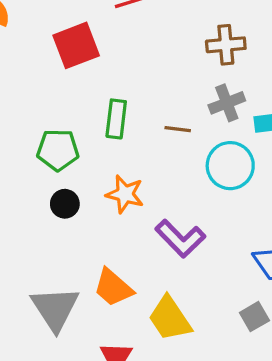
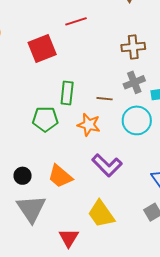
green pentagon: (58, 150) -> (45, 119), moved
orange star: (125, 194) -> (89, 125), moved
black circle: (65, 204) -> (23, 176), moved
orange trapezoid: (113, 288) -> (60, 176), moved

